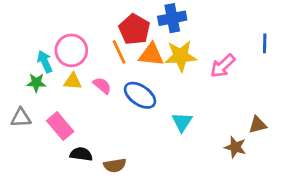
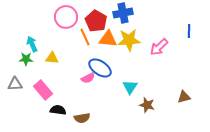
pink circle: (71, 50) -> (66, 17), moved
pink semicircle: (102, 85) -> (88, 78), moved, turned 112
brown triangle: (258, 125) -> (184, 97), moved
brown star: (235, 147) -> (147, 105), moved

